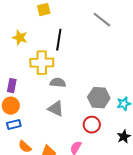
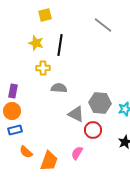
yellow star: (20, 38) -> (36, 43), moved
yellow cross: (42, 63) -> (43, 68), size x0.6
gray triangle: (56, 109) -> (76, 114), moved

